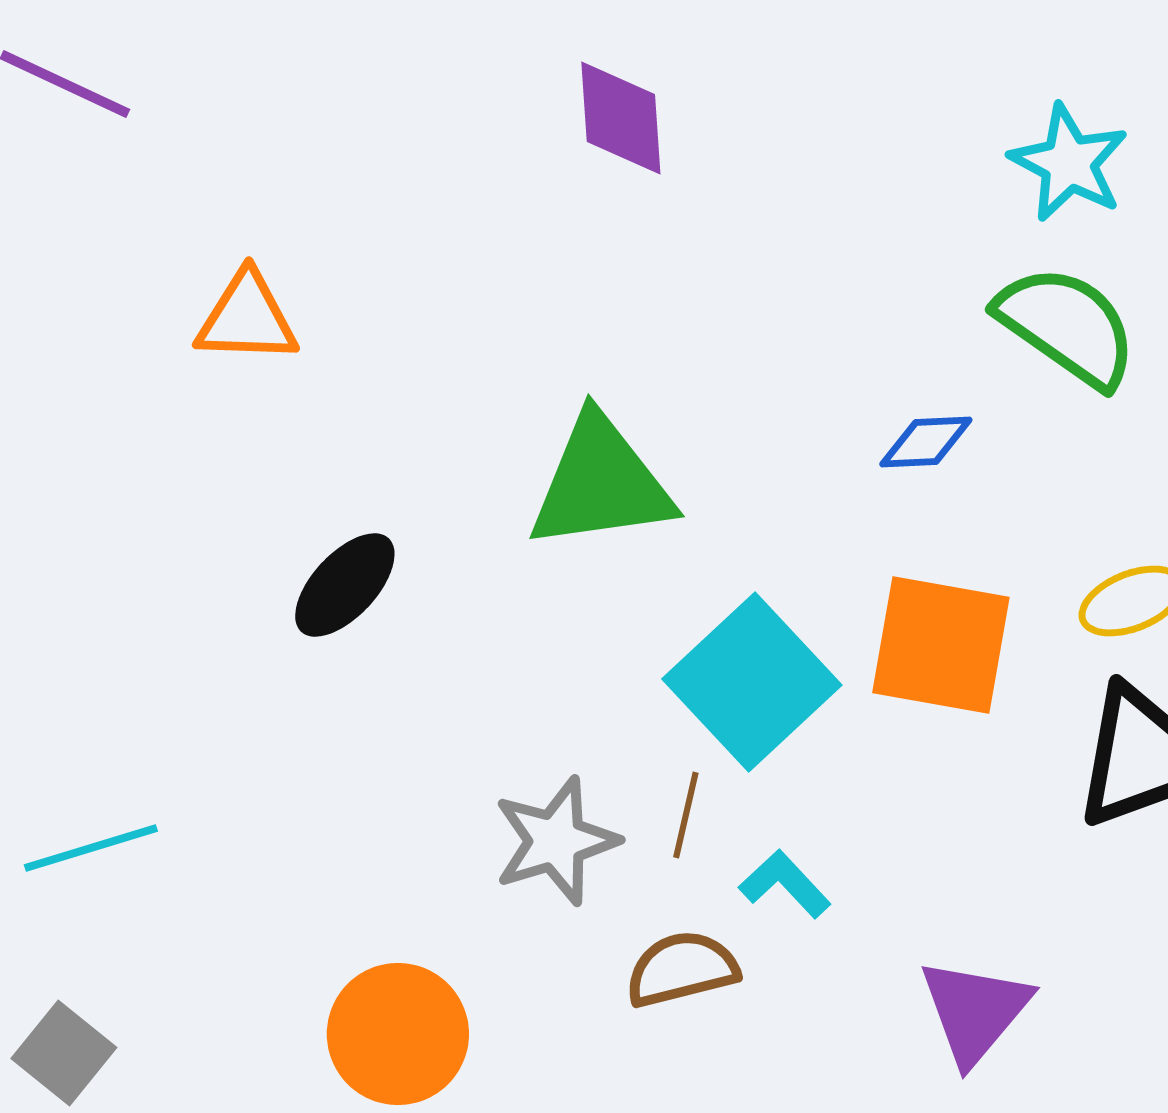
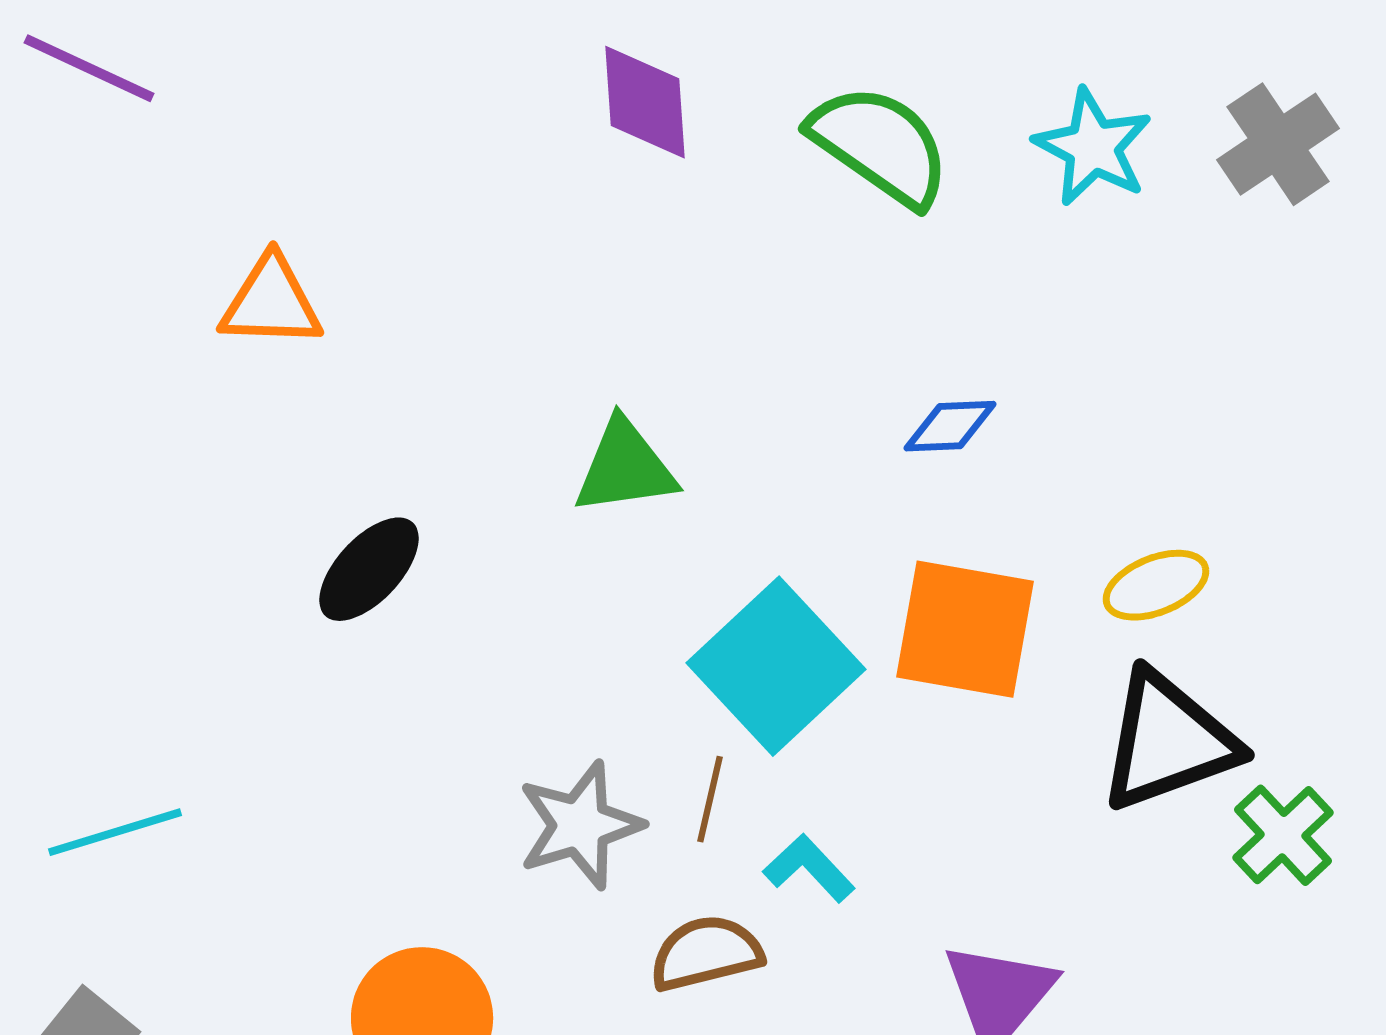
green semicircle: (1067, 326) -> (880, 145), moved
green triangle: (601, 483) -> (625, 467), size x0.7

